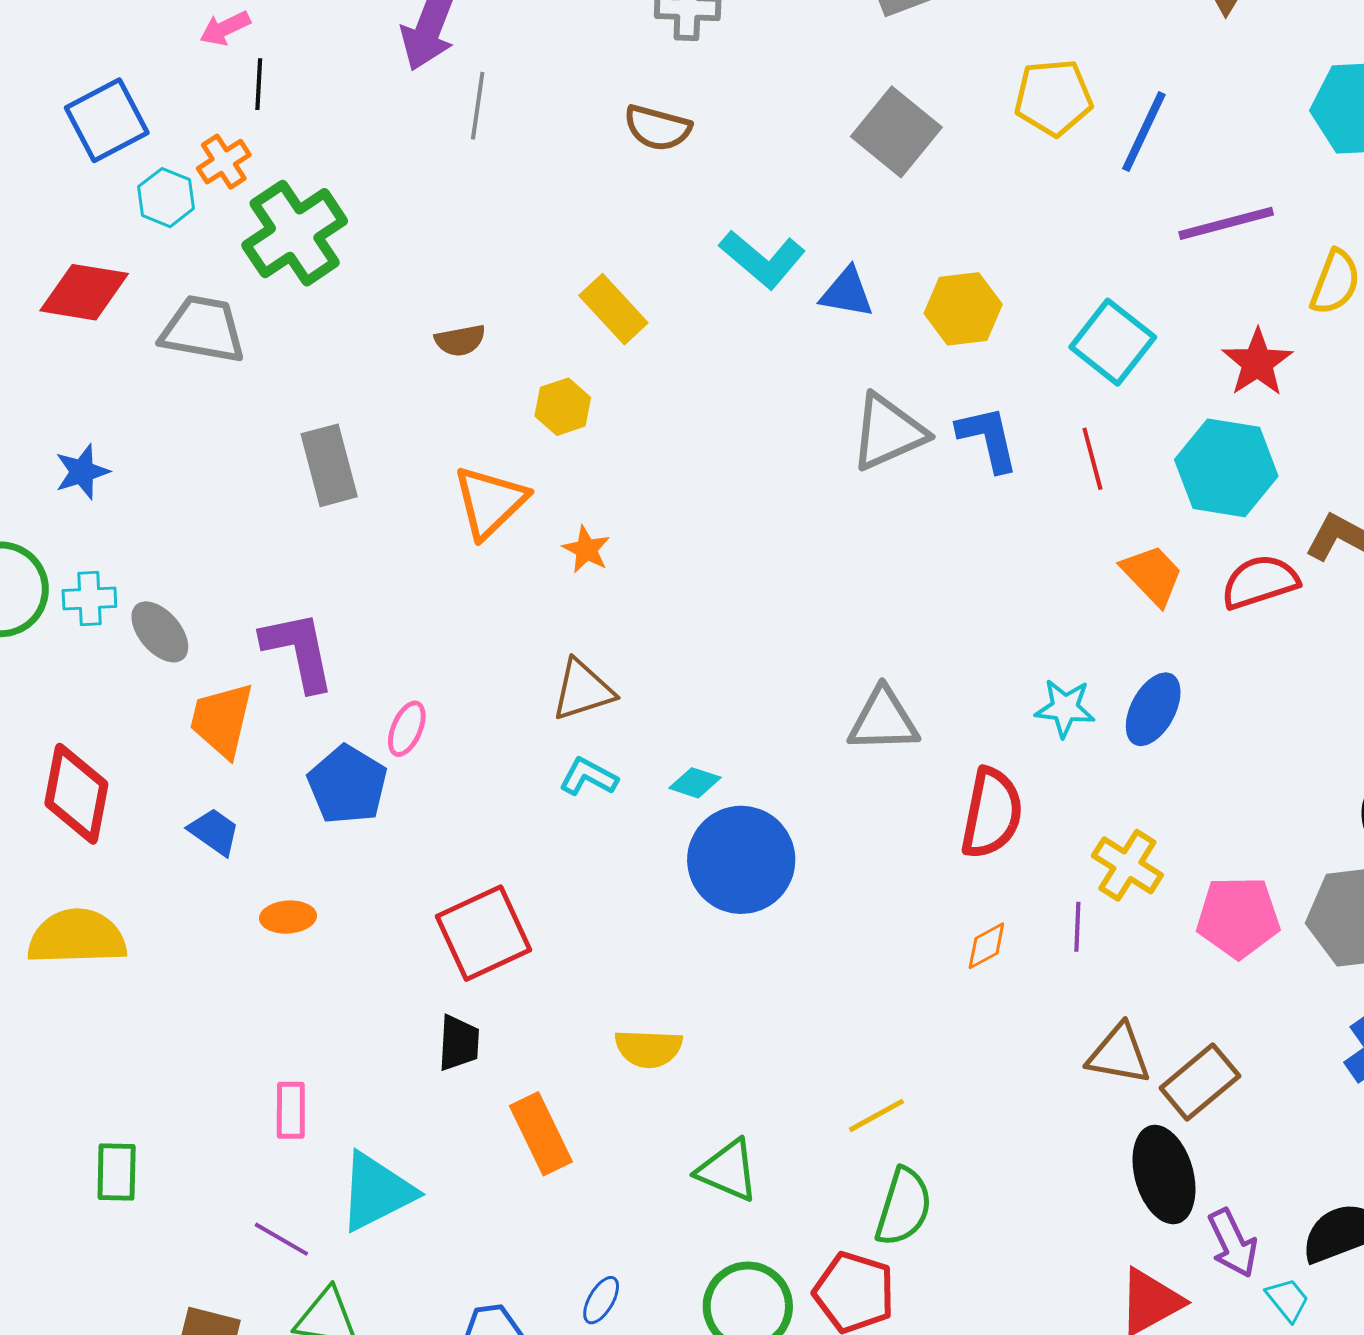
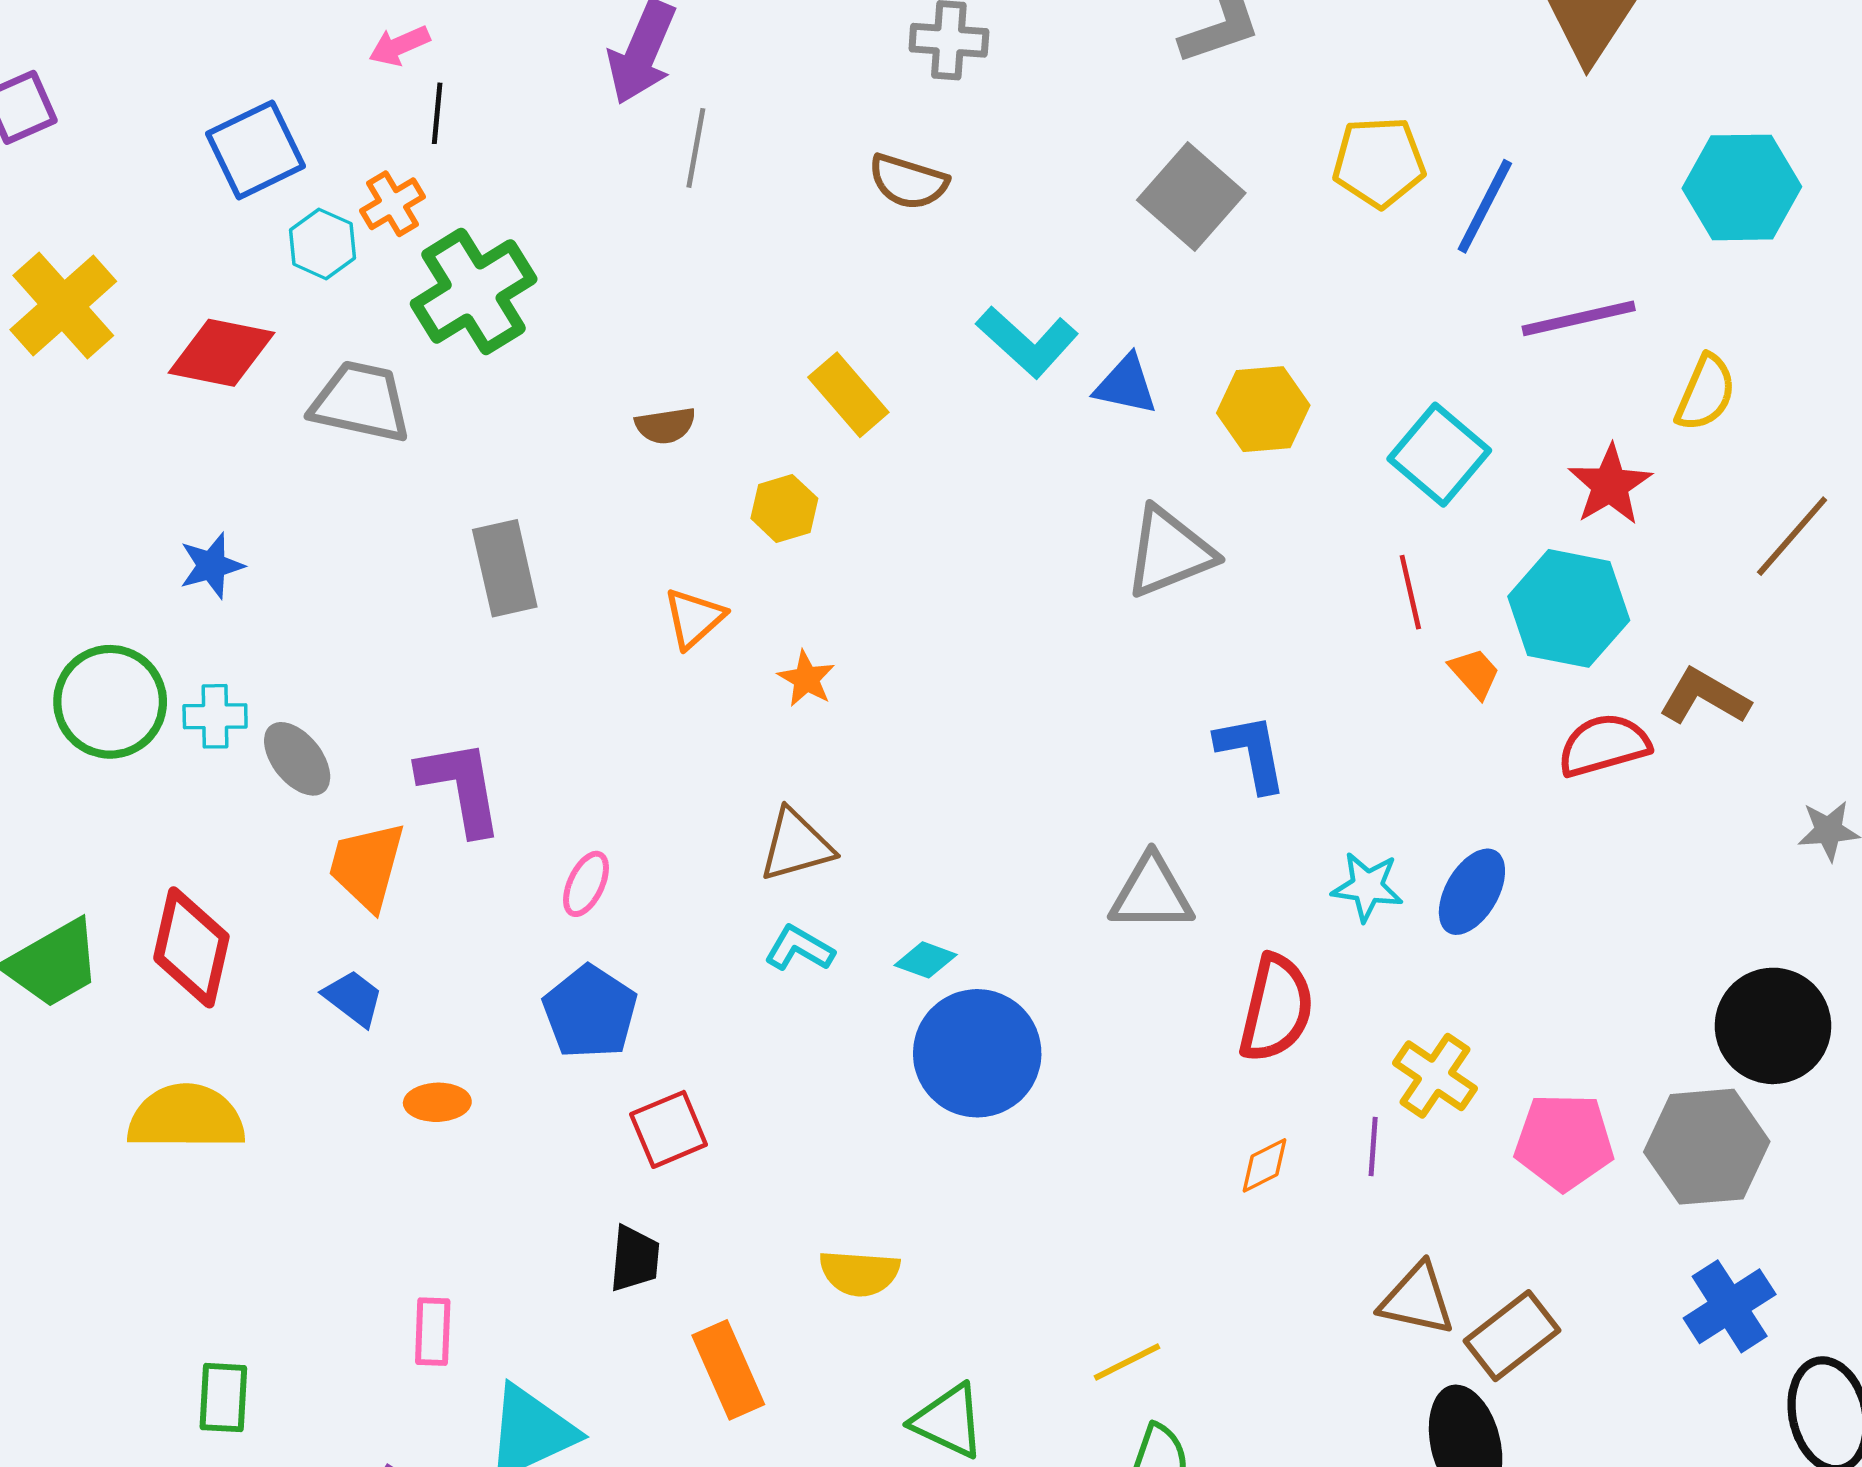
blue L-shape: (988, 439) -> (1252, 753), moved
orange triangle: (490, 502) -> (694, 618), size x0.7
orange trapezoid: (1152, 575) -> (1475, 673), moved, size x0.7
blue pentagon: (347, 785) -> (590, 1012), moved
red square: (484, 933) -> (669, 1129), size x0.7

